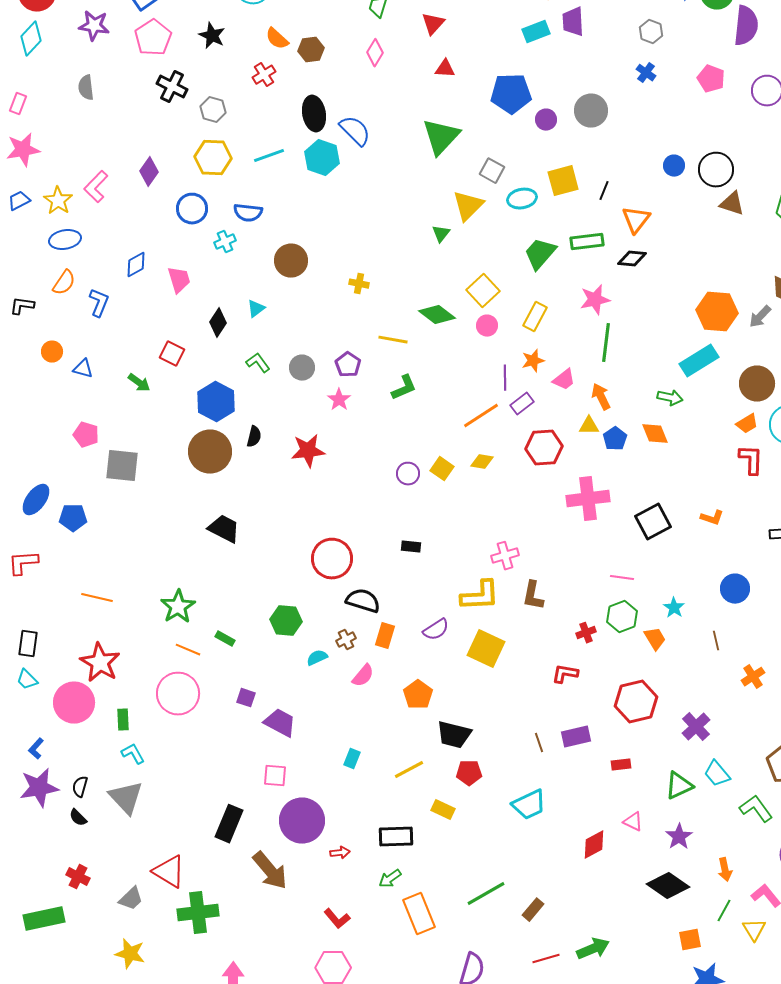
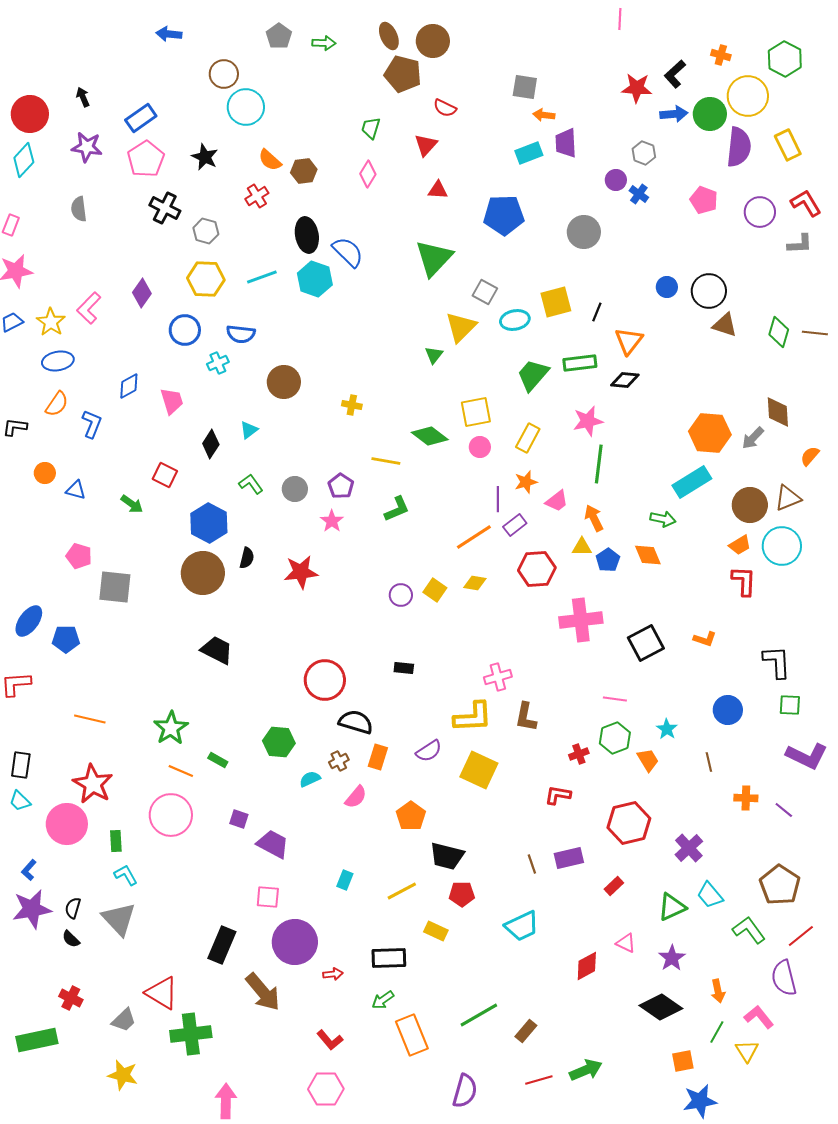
purple circle: (546, 120) -> (616, 180), moved
yellow square: (483, 291) -> (476, 412), turned 32
orange cross: (753, 677) -> (746, 798), turned 35
red rectangle: (621, 765) -> (614, 886), turned -36

